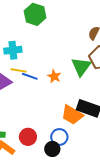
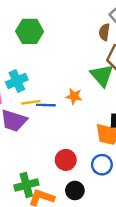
red circle: (28, 137) -> (66, 160), moved
black circle: (52, 149) -> (75, 190), moved

